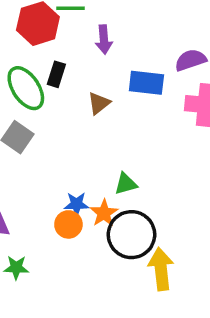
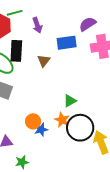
black rectangle: (56, 74) -> (16, 51), size x1.5
blue star: (77, 204) -> (41, 129), moved
orange circle: (68, 224) -> (33, 121), moved

